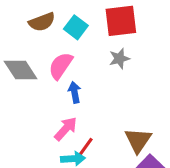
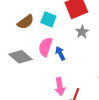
blue arrow: (75, 92) -> (60, 53), moved
pink arrow: (66, 129) -> (60, 87), turned 144

